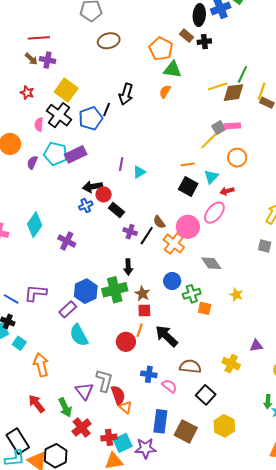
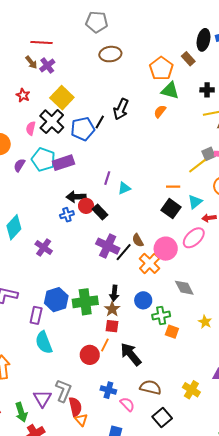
black cross: (204, 42) -> (207, 90), moved
purple cross: (47, 60) -> (47, 66), turned 35
black rectangle: (116, 210) -> (100, 212), moved
purple cross: (130, 232) -> (108, 246), size x1.6
black arrow: (128, 267) -> (114, 293), moved
purple rectangle: (68, 309) -> (36, 315), turned -42

